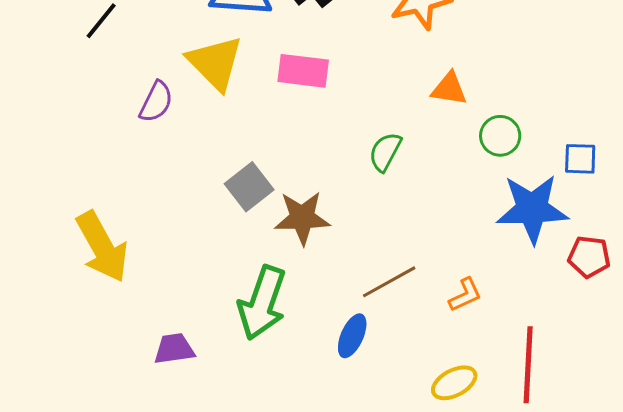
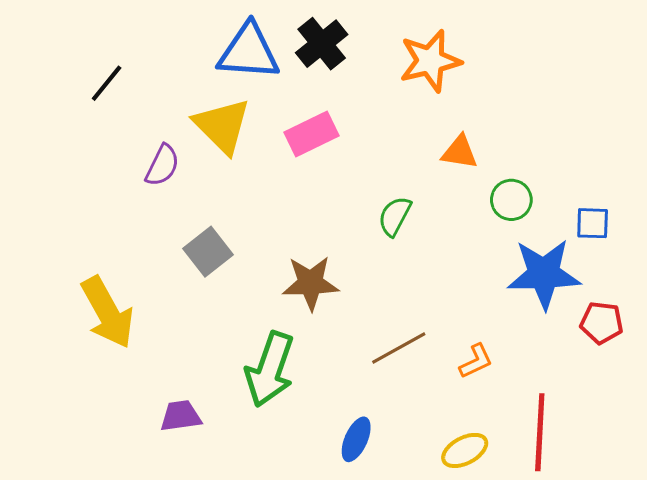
pink rectangle: (303, 71) -> (311, 134), turned -33
gray square: (249, 187) -> (208, 252), moved
blue ellipse: (352, 336) -> (356, 439), moved

